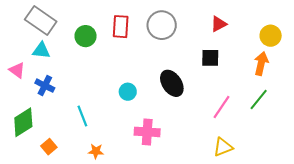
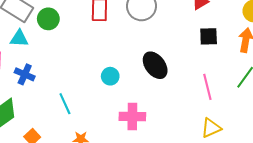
green circle: (86, 36) -> (48, 19), moved
black square: (210, 58) -> (209, 36), moved
pink line: (222, 107) -> (207, 87), turned -45

